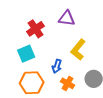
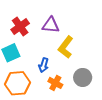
purple triangle: (67, 18) -> (51, 25), moved

